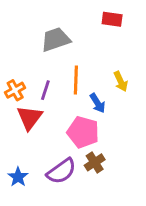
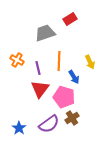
red rectangle: (112, 19) -> (70, 19), moved, turned -40
orange cross: (15, 90) -> (17, 60), moved, turned -32
purple line: (45, 90) -> (38, 68), turned -32
red triangle: (30, 118) -> (40, 89), moved

